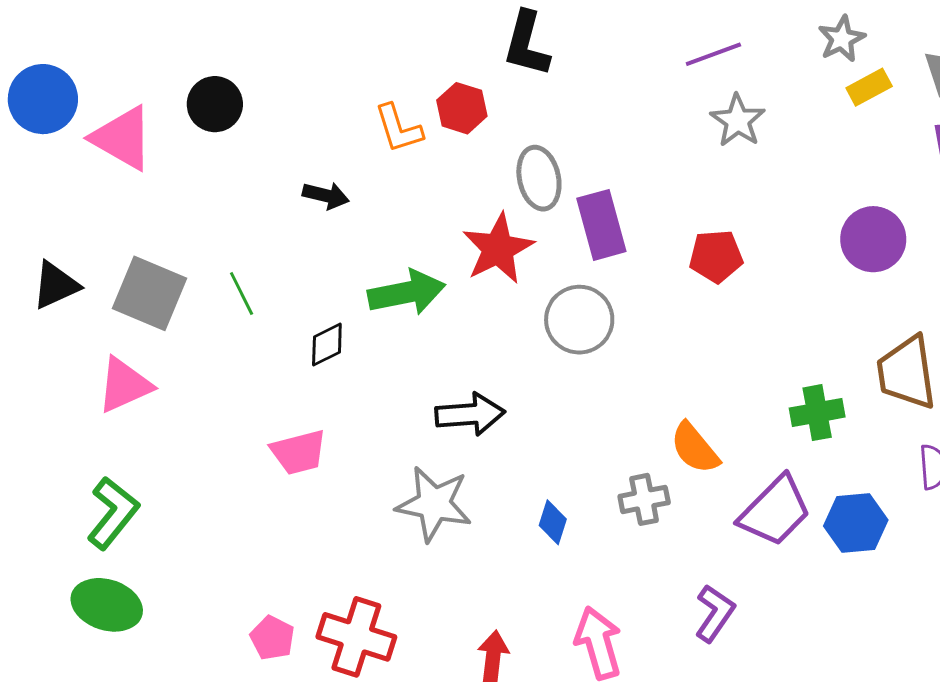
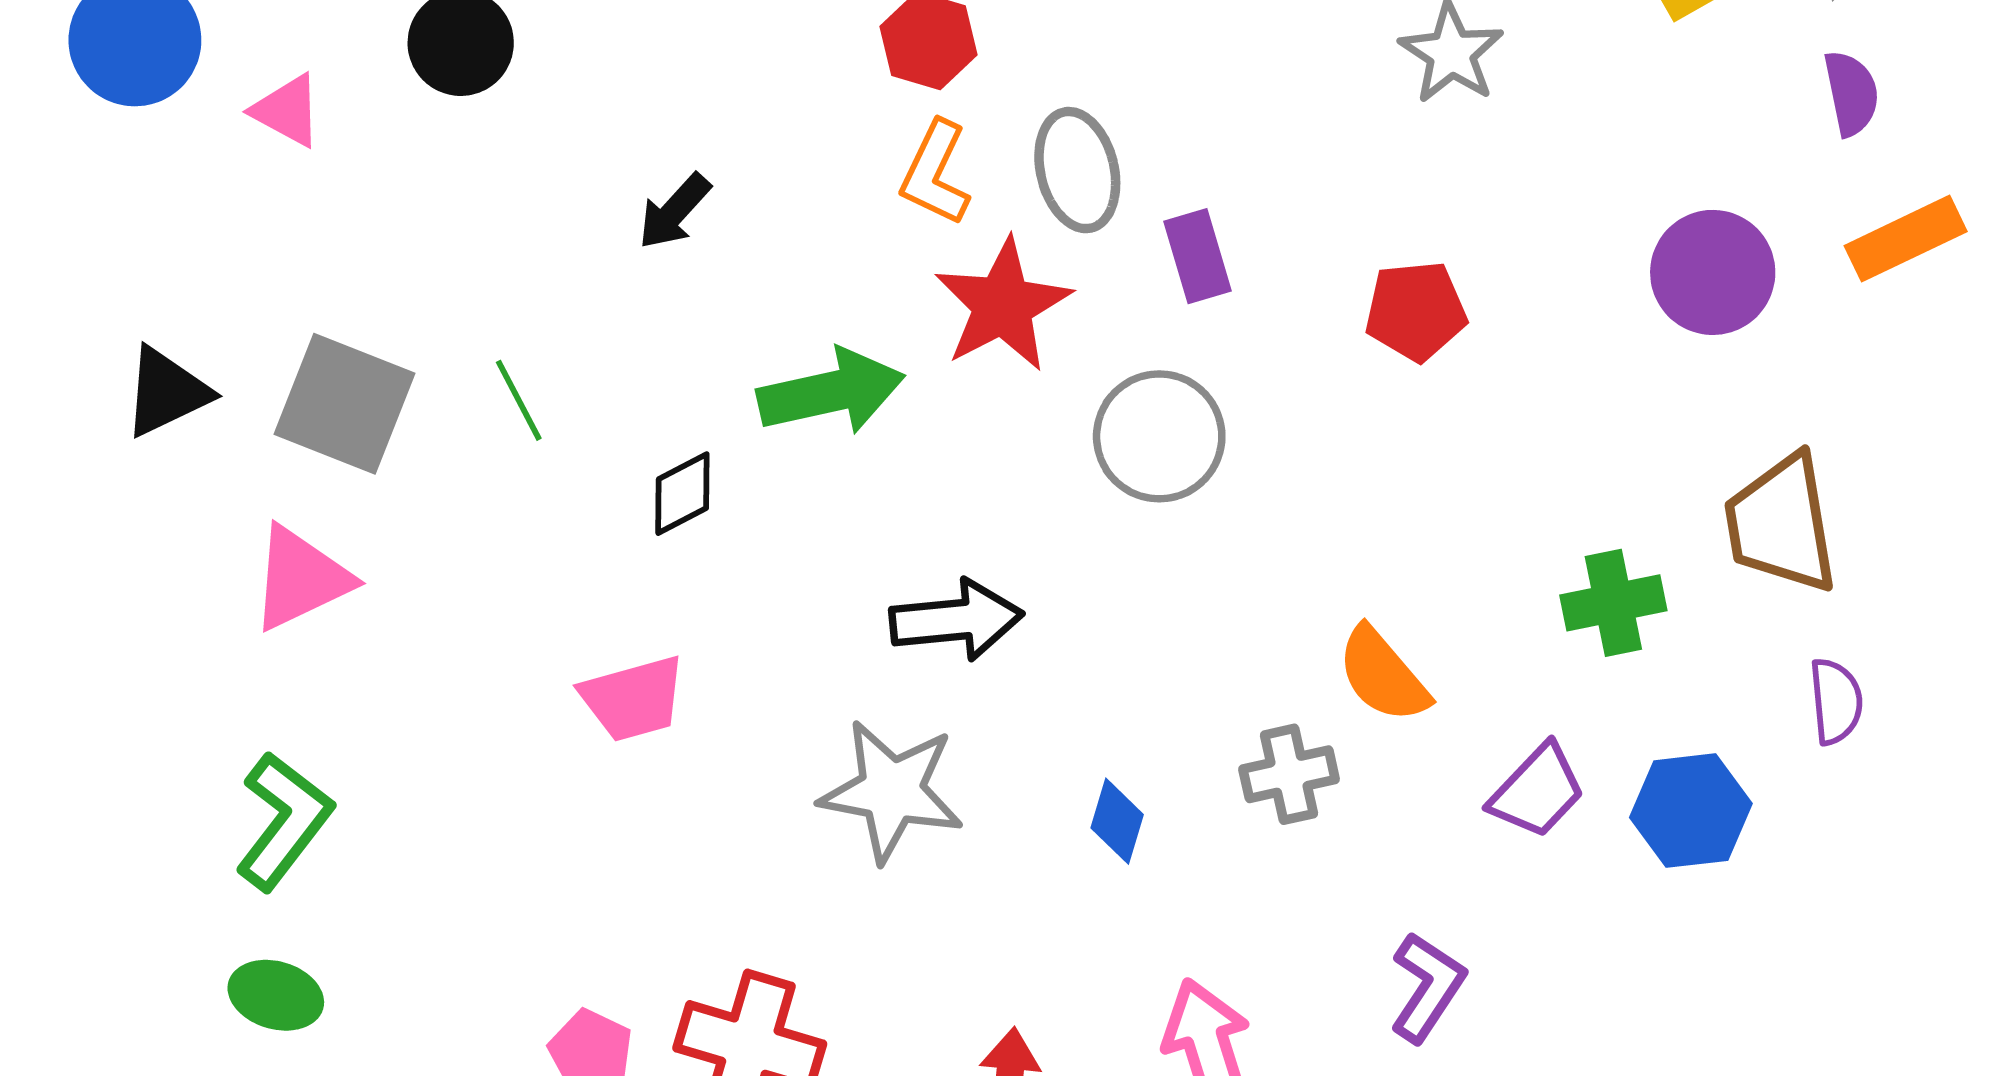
orange L-shape: (399, 128) -> (935, 173), moved, turned 44
pink triangle: (122, 138) -> (287, 111), size x0.6
black arrow: (326, 196) -> (674, 211), turned 120
purple rectangle: (601, 225) -> (1197, 256), size x0.7
purple trapezoid: (775, 511) -> (1537, 791), size x0.7
green ellipse: (107, 605) -> (276, 995), size x0.7

